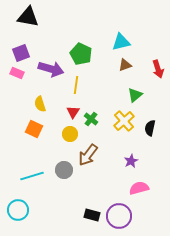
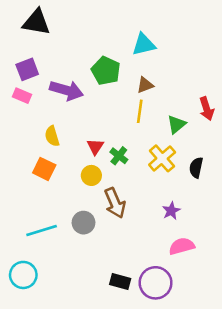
cyan triangle: (121, 42) -> (144, 45), moved
brown triangle: (125, 65) -> (145, 85), moved
red arrow: (158, 69) -> (207, 109), moved
yellow line: (76, 85) -> (140, 111), moved
brown arrow: (88, 155) -> (115, 203), turned -60

